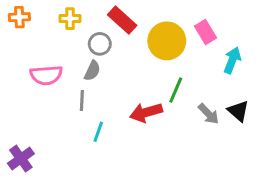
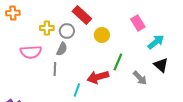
yellow cross: (70, 19) -> (47, 28), moved
yellow circle: (167, 41) -> (102, 35), moved, size x0.6
cyan arrow: (232, 60) -> (156, 42), turned 30
black triangle: (238, 111) -> (161, 65), moved
cyan line: (98, 132) -> (77, 90), moved

